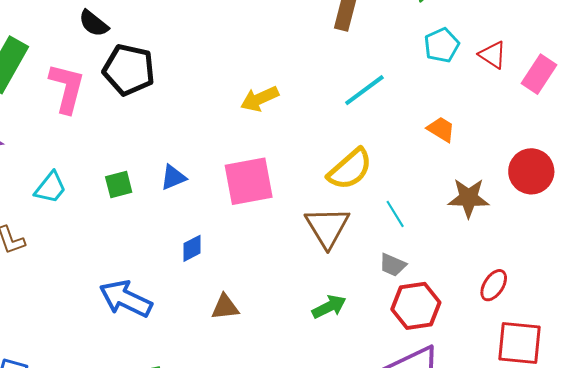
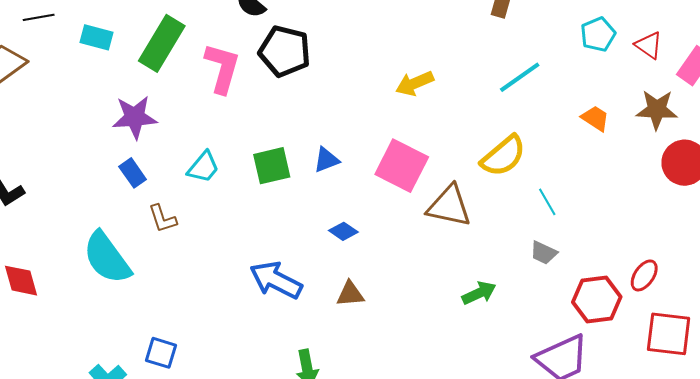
pink square: (249, 181) -> (402, 166), turned 36
green square: (119, 184) -> (272, 166), size x1.4
brown star: (469, 198) -> (657, 110), moved
brown triangle: (327, 227) -> (449, 206), moved, turned -48
blue diamond: (192, 248) -> (343, 231), turned 60
red hexagon: (416, 306) -> (597, 300), moved
brown triangle: (225, 307) -> (350, 294), moved

